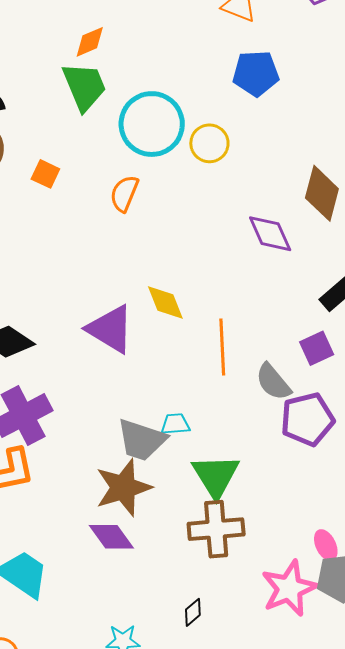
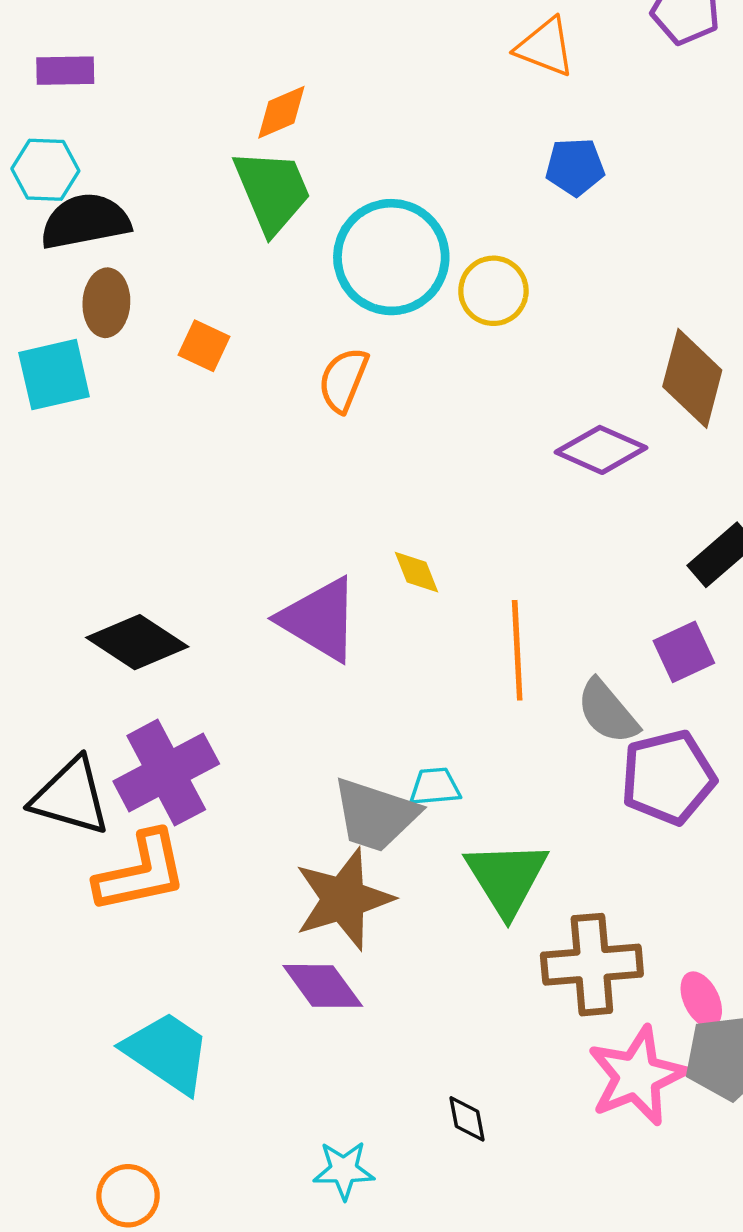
blue pentagon: (256, 73) -> (575, 167), size x0.7
purple diamond: (270, 234) -> (601, 450), turned -42
yellow diamond: (165, 303) -> (417, 572), size x0.7
brown cross: (216, 529) -> (592, 965), moved
black diamond: (193, 612) -> (467, 1119), turned -60

